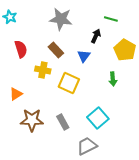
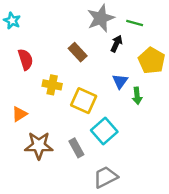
gray star: (61, 19) -> (101, 18), moved, turned -30
brown rectangle: (56, 50) -> (78, 52), moved
blue triangle: (84, 56) -> (120, 81), moved
cyan square: (98, 118) -> (104, 131), moved

